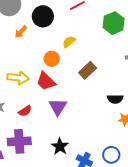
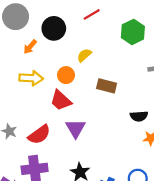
brown rectangle: (88, 70) -> (107, 86), turned 60
yellow arrow: (18, 78) -> (31, 78), moved
red semicircle: (25, 111) -> (39, 135), size x1.5

